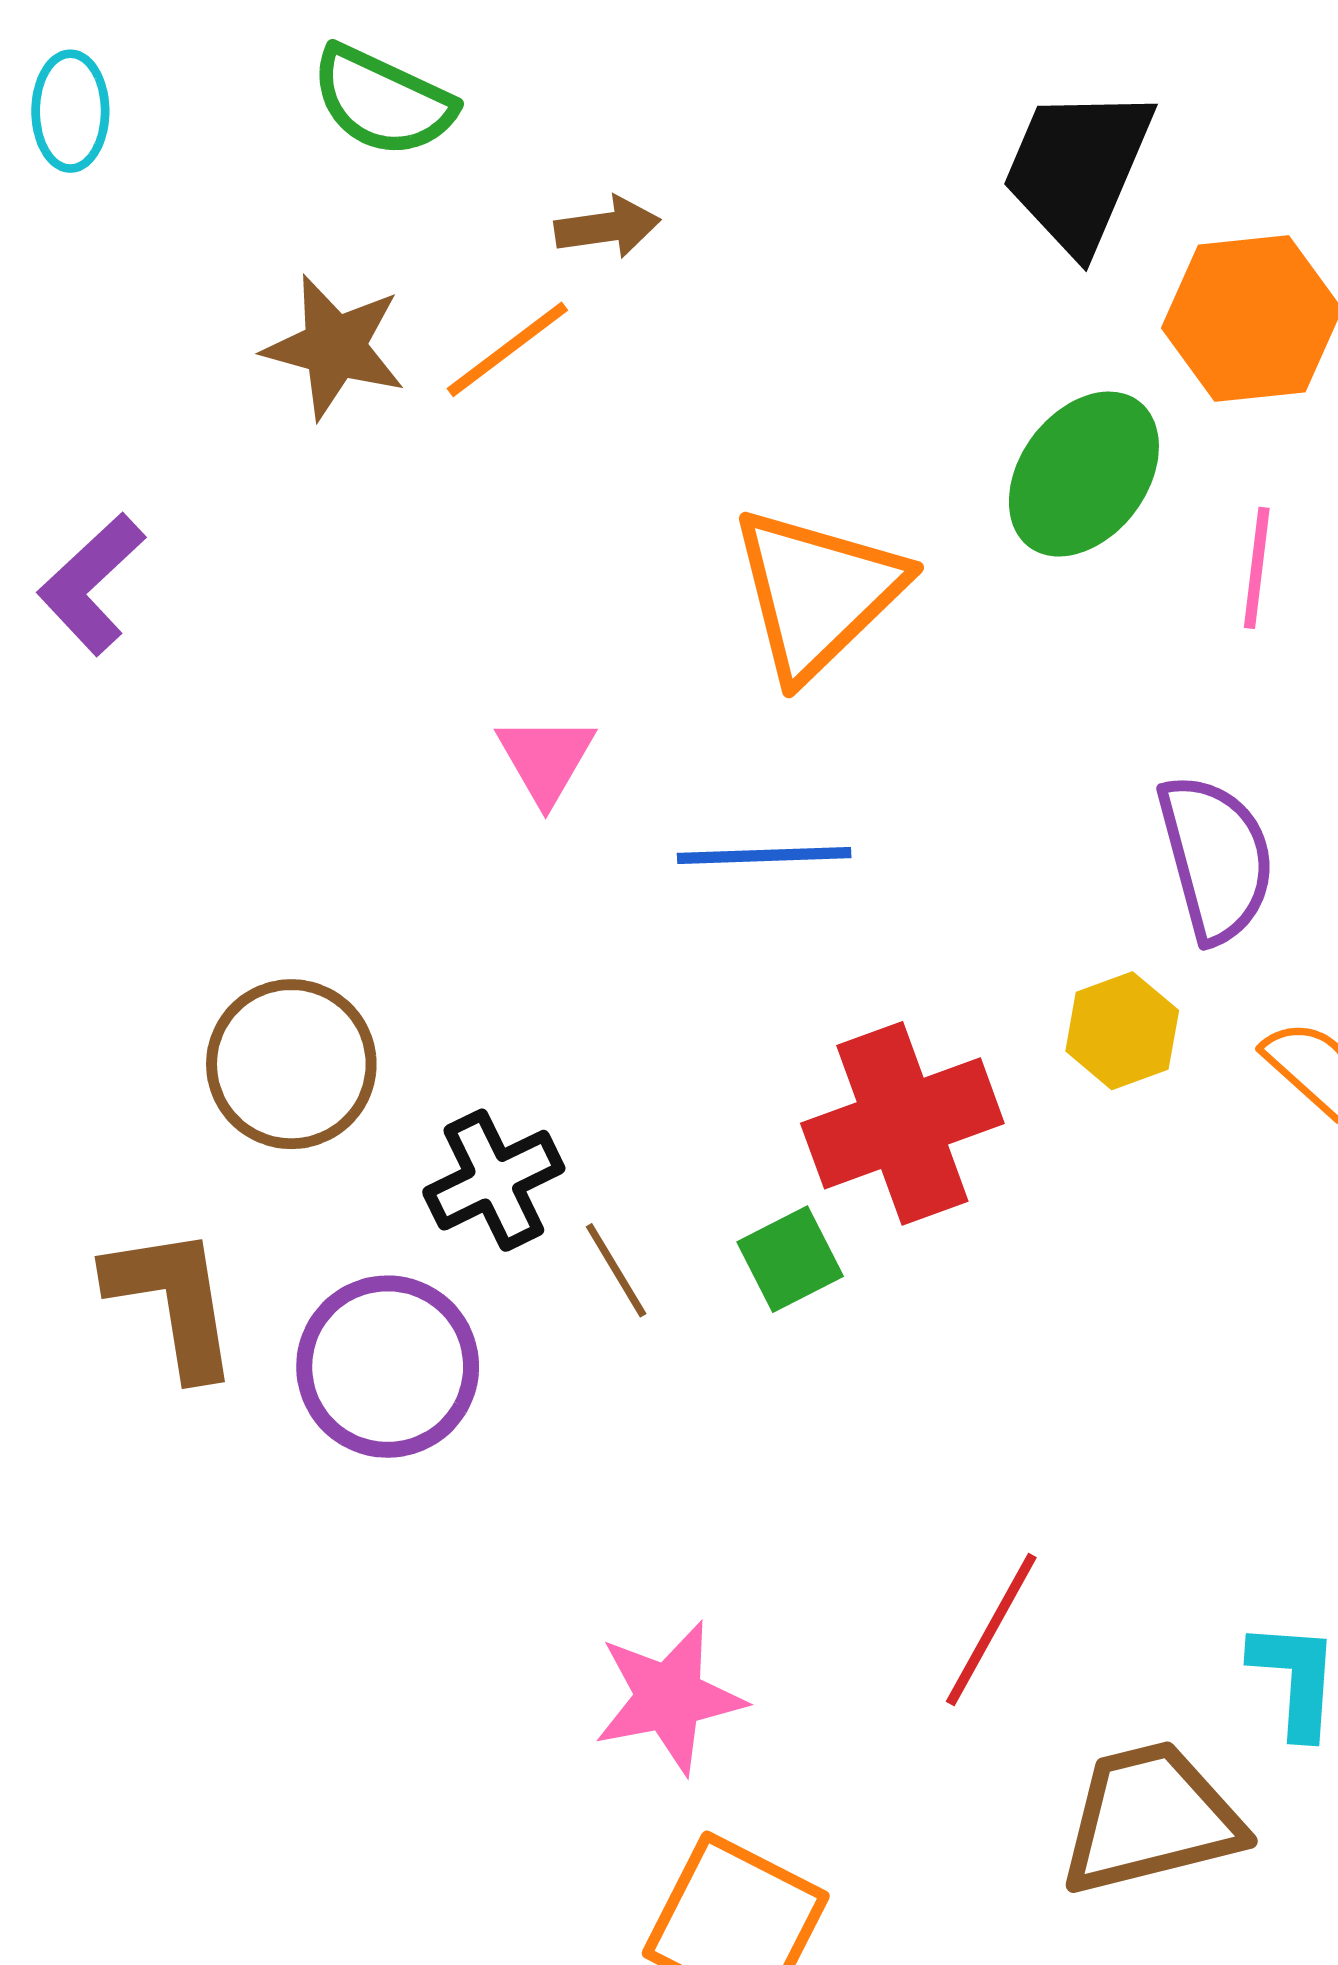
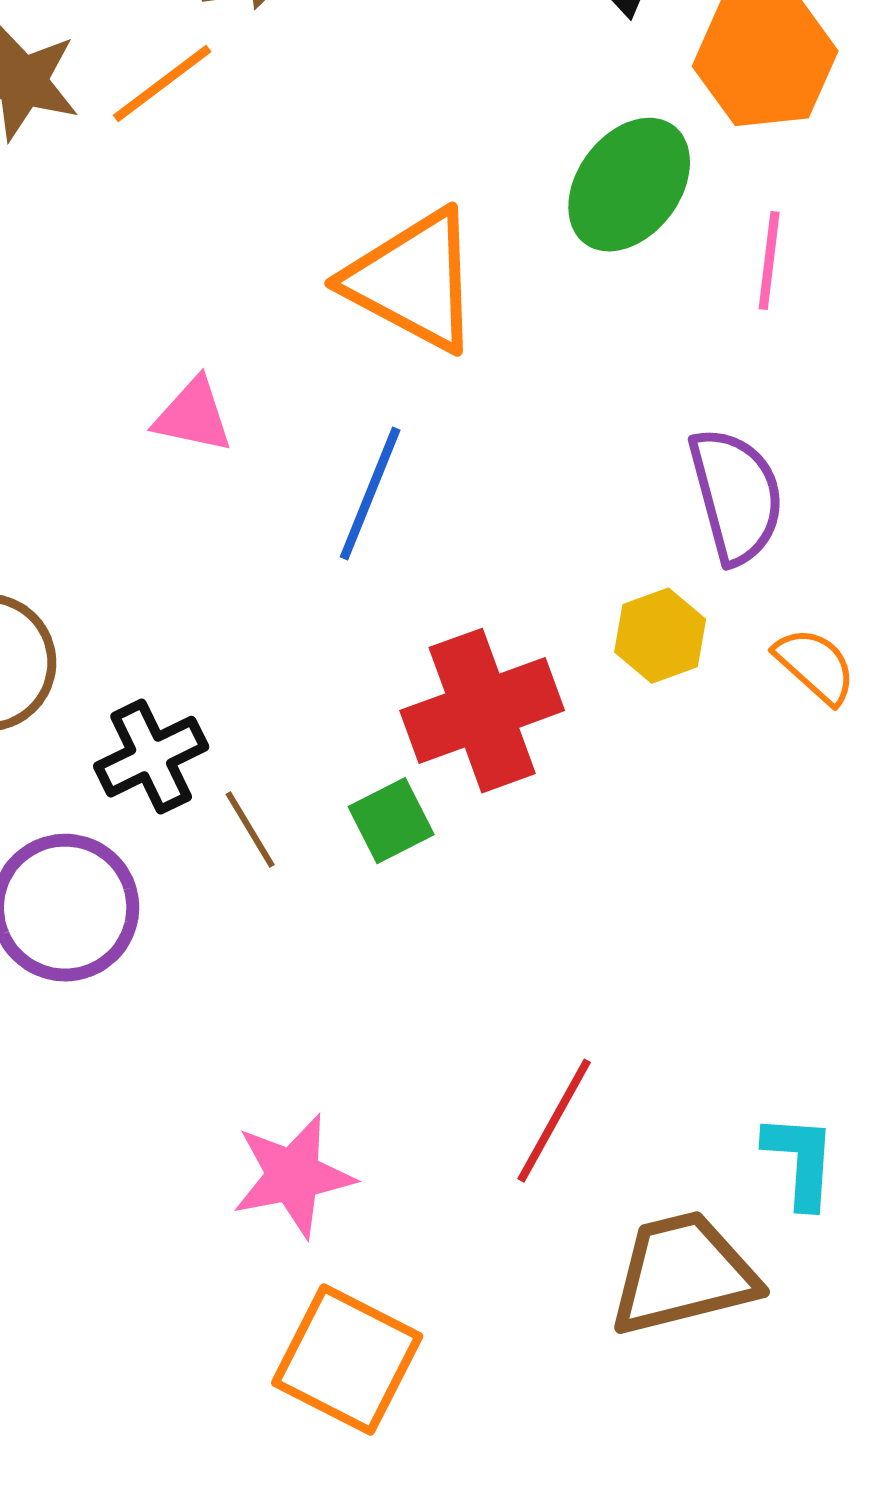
orange triangle: (817, 593) -> (413, 281), turned -48
pink triangle: (546, 759) -> (193, 416), turned -48
blue line: (764, 856) -> (370, 494), turned -66

